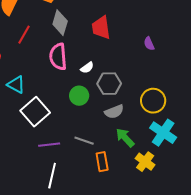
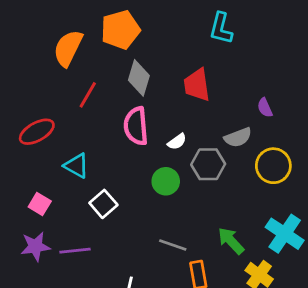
yellow circle: (153, 101) -> (273, 166), moved
white square: (35, 112) -> (103, 204), size x0.7
gray semicircle: (114, 112) -> (238, 137), moved
purple line: (49, 145) -> (75, 251), moved

